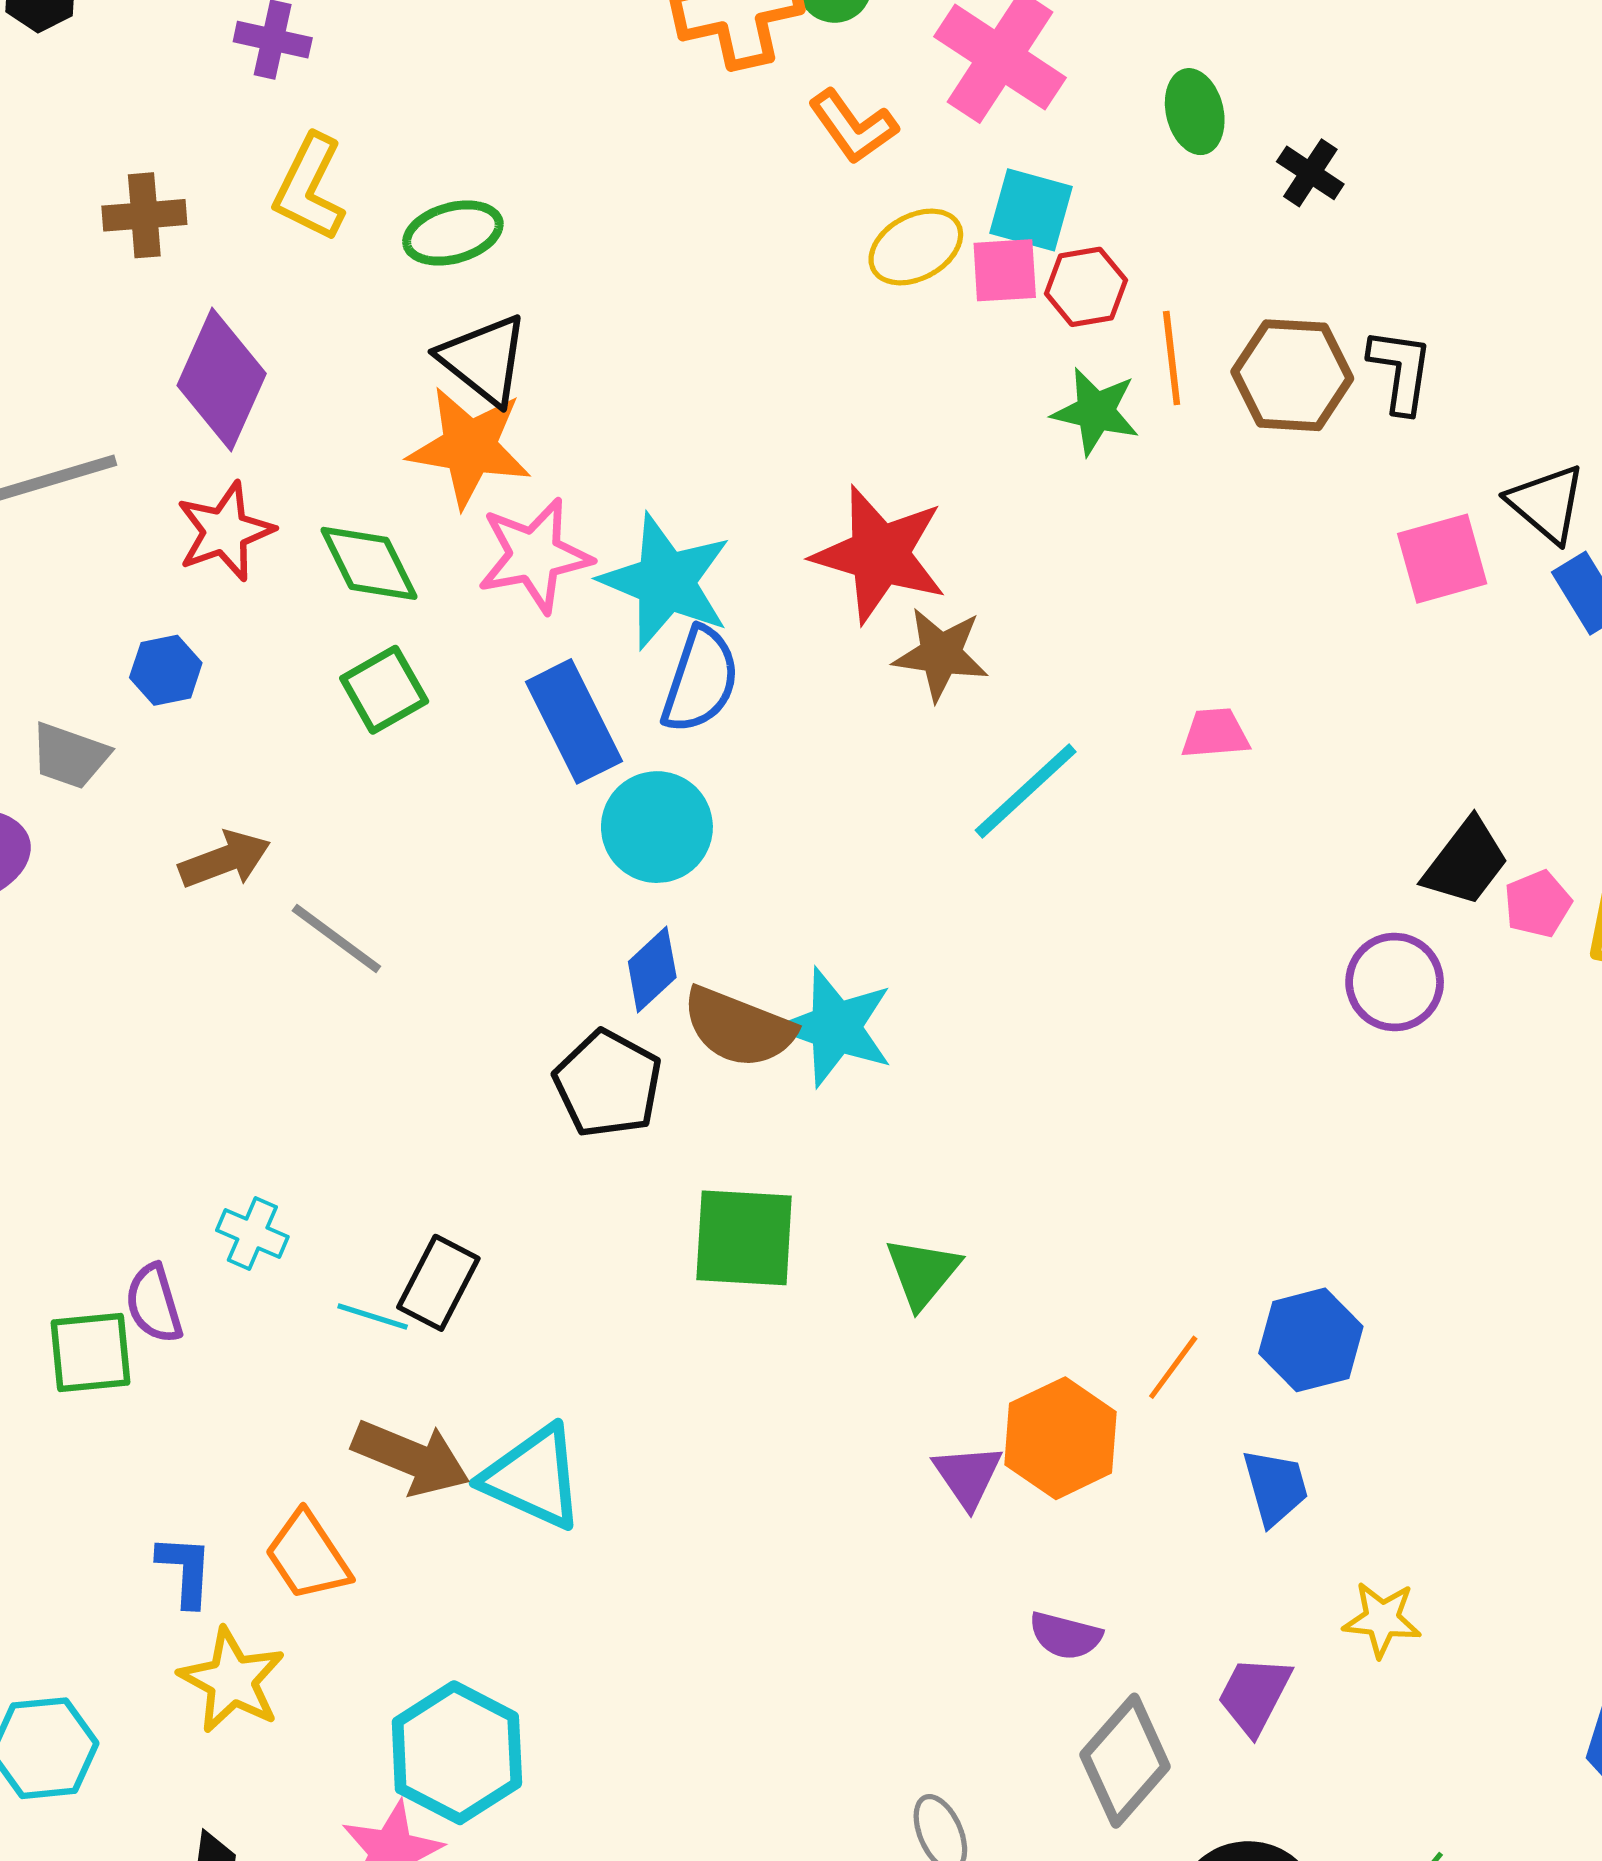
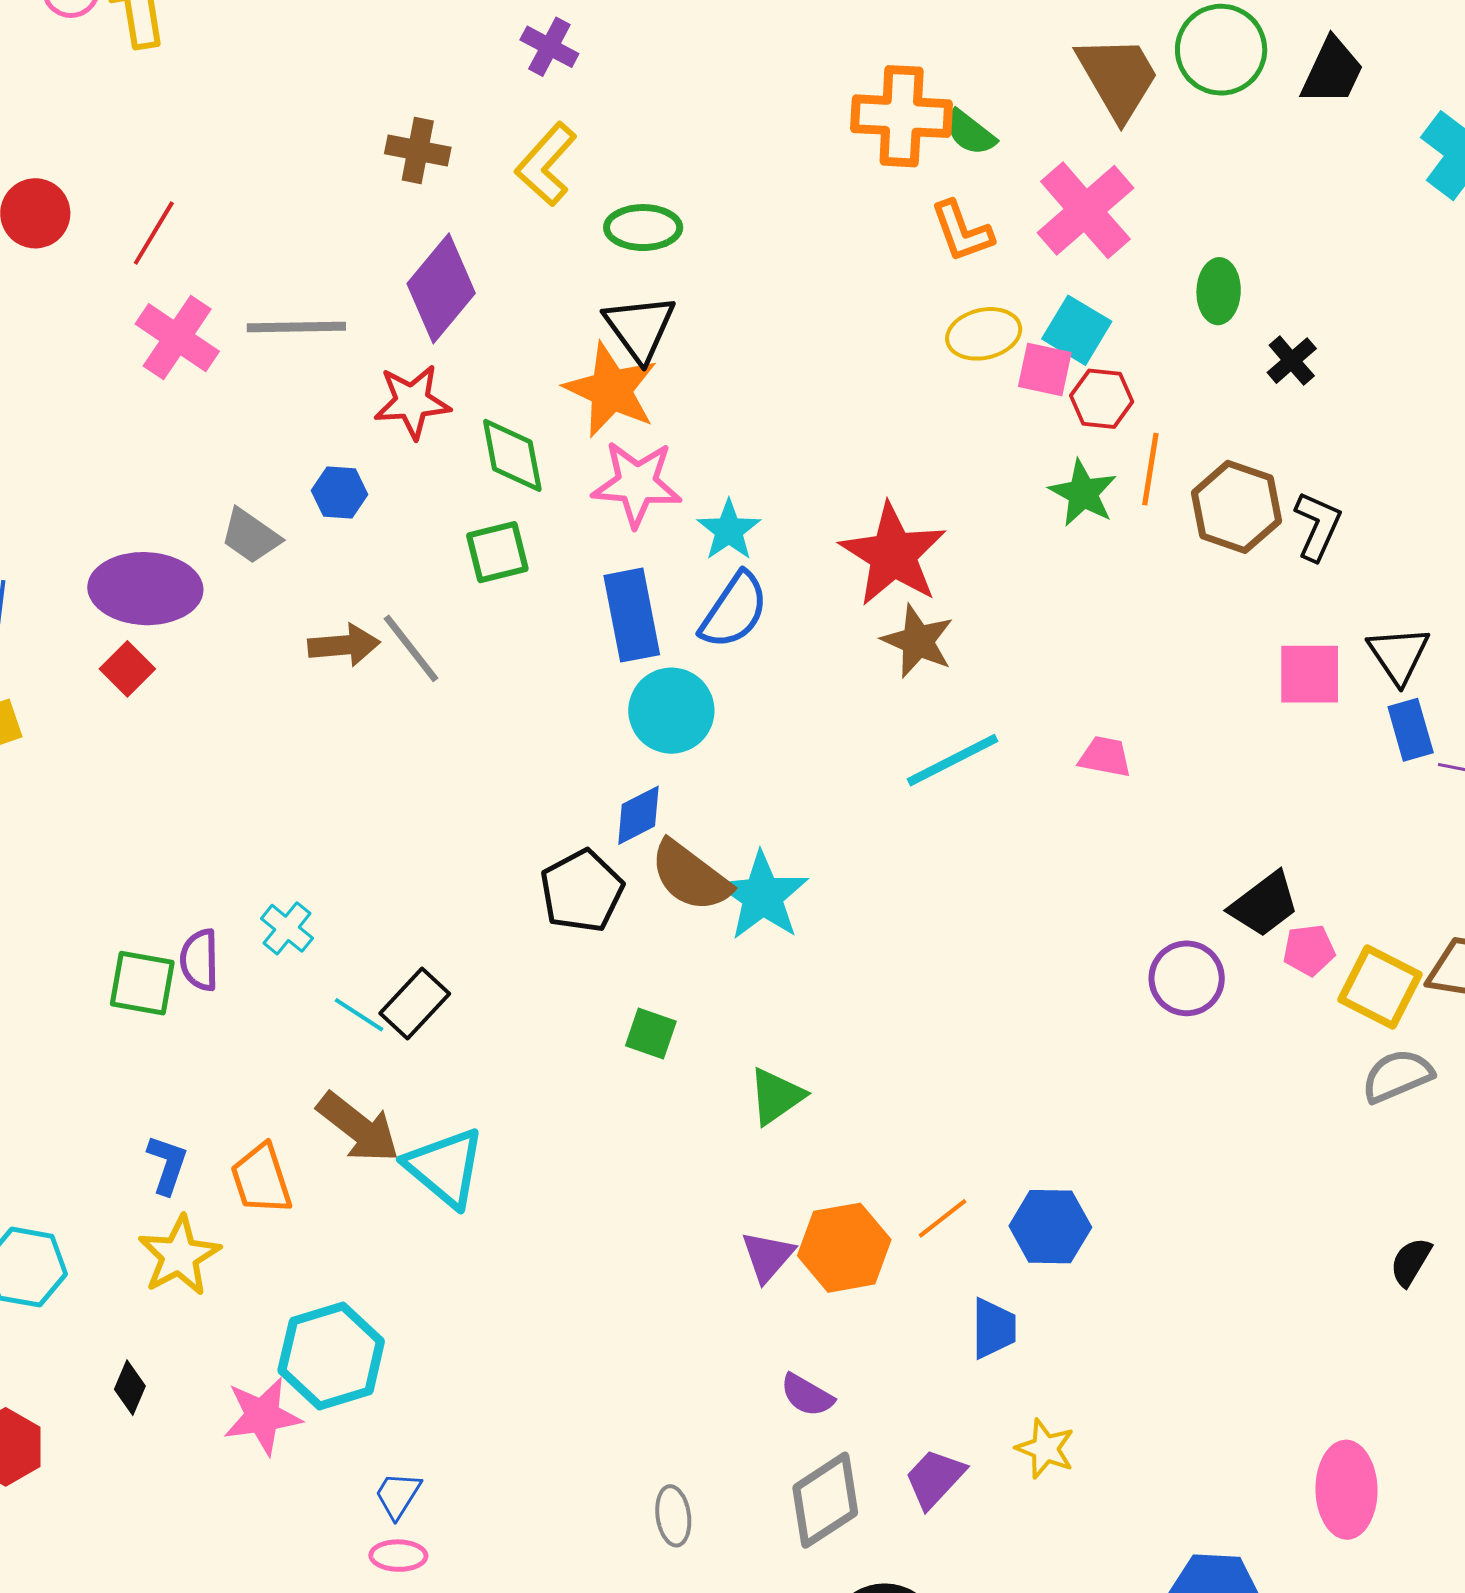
cyan star: (666, 582) -> (729, 530), size x0.6
gray line: (336, 939) -> (411, 648), moved
green square: (744, 1238) -> (651, 1033), size x0.6

